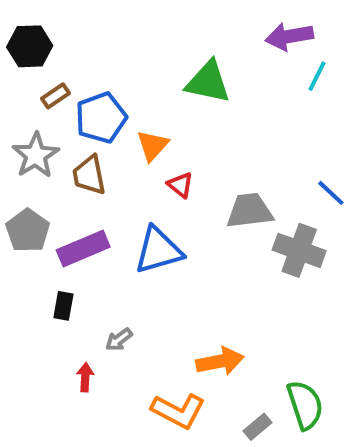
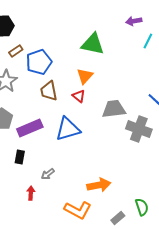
purple arrow: (289, 36) -> (134, 21), size x0.7
orange triangle: (153, 145) -> (85, 76), moved
brown trapezoid: (89, 175) -> (49, 91), moved
green semicircle: (305, 405) -> (142, 207), size x0.7

